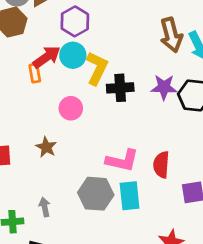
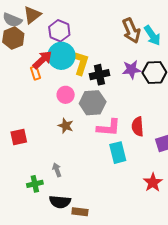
cyan circle: (73, 55) -> (61, 56), size x1.4
brown star: (46, 147) -> (66, 126), moved
gray hexagon: (96, 194) -> (93, 103), moved

